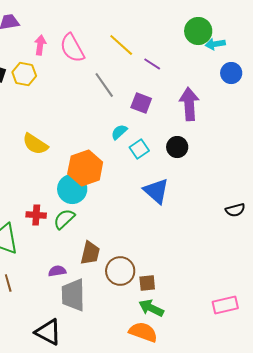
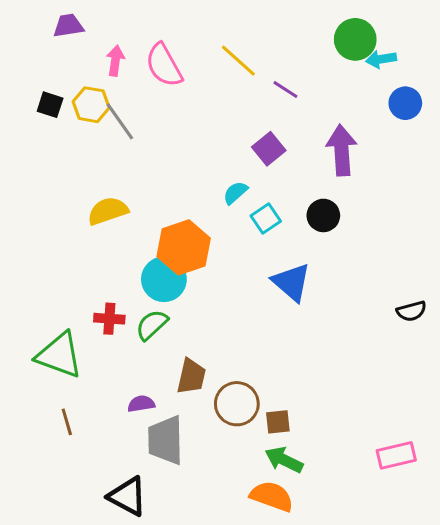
gray line: (104, 85) -> (120, 121), moved
purple square: (141, 103) -> (269, 149), turned 30
yellow semicircle: (35, 144) -> (108, 211), turned 128

